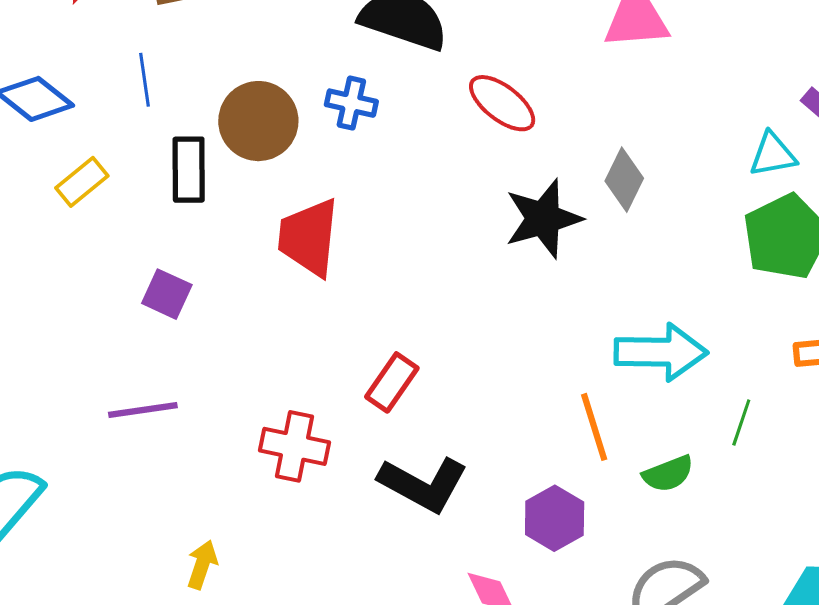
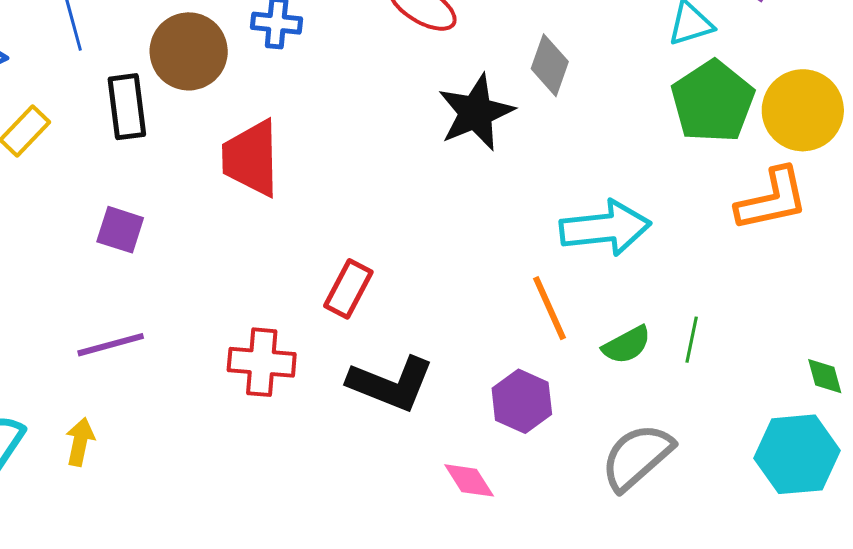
green line: (741, 422) -> (692, 340), moved
yellow arrow: (202, 565) -> (80, 442), moved

